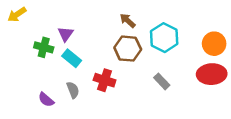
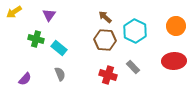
purple triangle: (66, 34) -> (49, 15), moved
orange circle: (214, 44) -> (176, 26), moved
red cross: (105, 80) -> (108, 75), moved
purple semicircle: (46, 100) -> (25, 79), moved, turned -88

